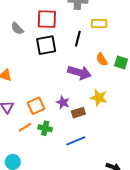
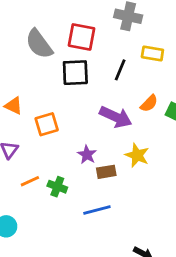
gray semicircle: (17, 29) -> (39, 44), size x1.6
orange semicircle: (102, 59) -> (149, 103), turned -112
orange square: (36, 106) -> (47, 124), moved

